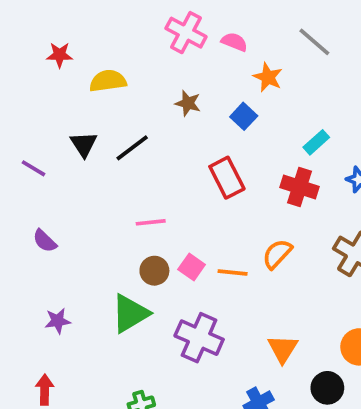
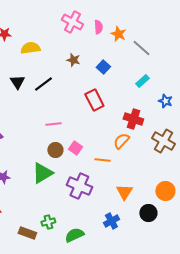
pink semicircle: (234, 42) -> (98, 27), turned 64
gray line: (314, 42) -> (141, 48), moved
orange star: (268, 77) -> (118, 34), moved
red cross: (299, 187) -> (133, 119), moved
orange line: (233, 273) -> (102, 160), moved

